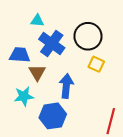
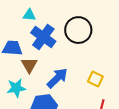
yellow square: (96, 64) -> (95, 79), moved
blue arrow: (66, 86) -> (57, 78), turned 40

